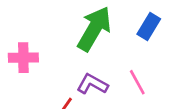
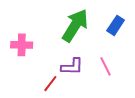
purple L-shape: (92, 84) -> (72, 67), turned 150

